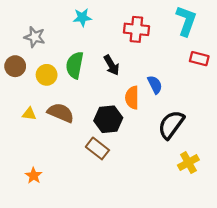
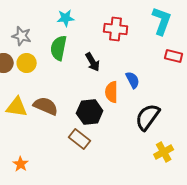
green semicircle: (75, 65) -> (59, 48), moved
yellow circle: (47, 75) -> (27, 63), moved
yellow triangle: (29, 114) -> (17, 107), size x1.6

